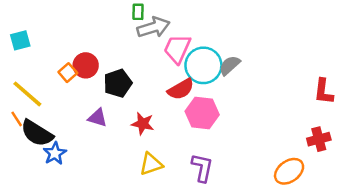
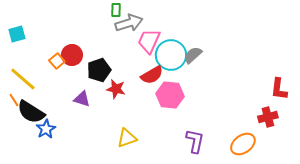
red L-shape: (324, 92) -> (279, 89), moved
red star: (143, 124) -> (116, 89), moved
purple L-shape: (202, 168) -> (195, 141), moved

